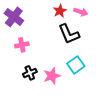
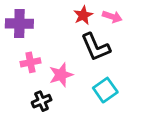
purple cross: (14, 17) -> (19, 24), turned -36
pink star: (52, 76) -> (61, 75), moved

